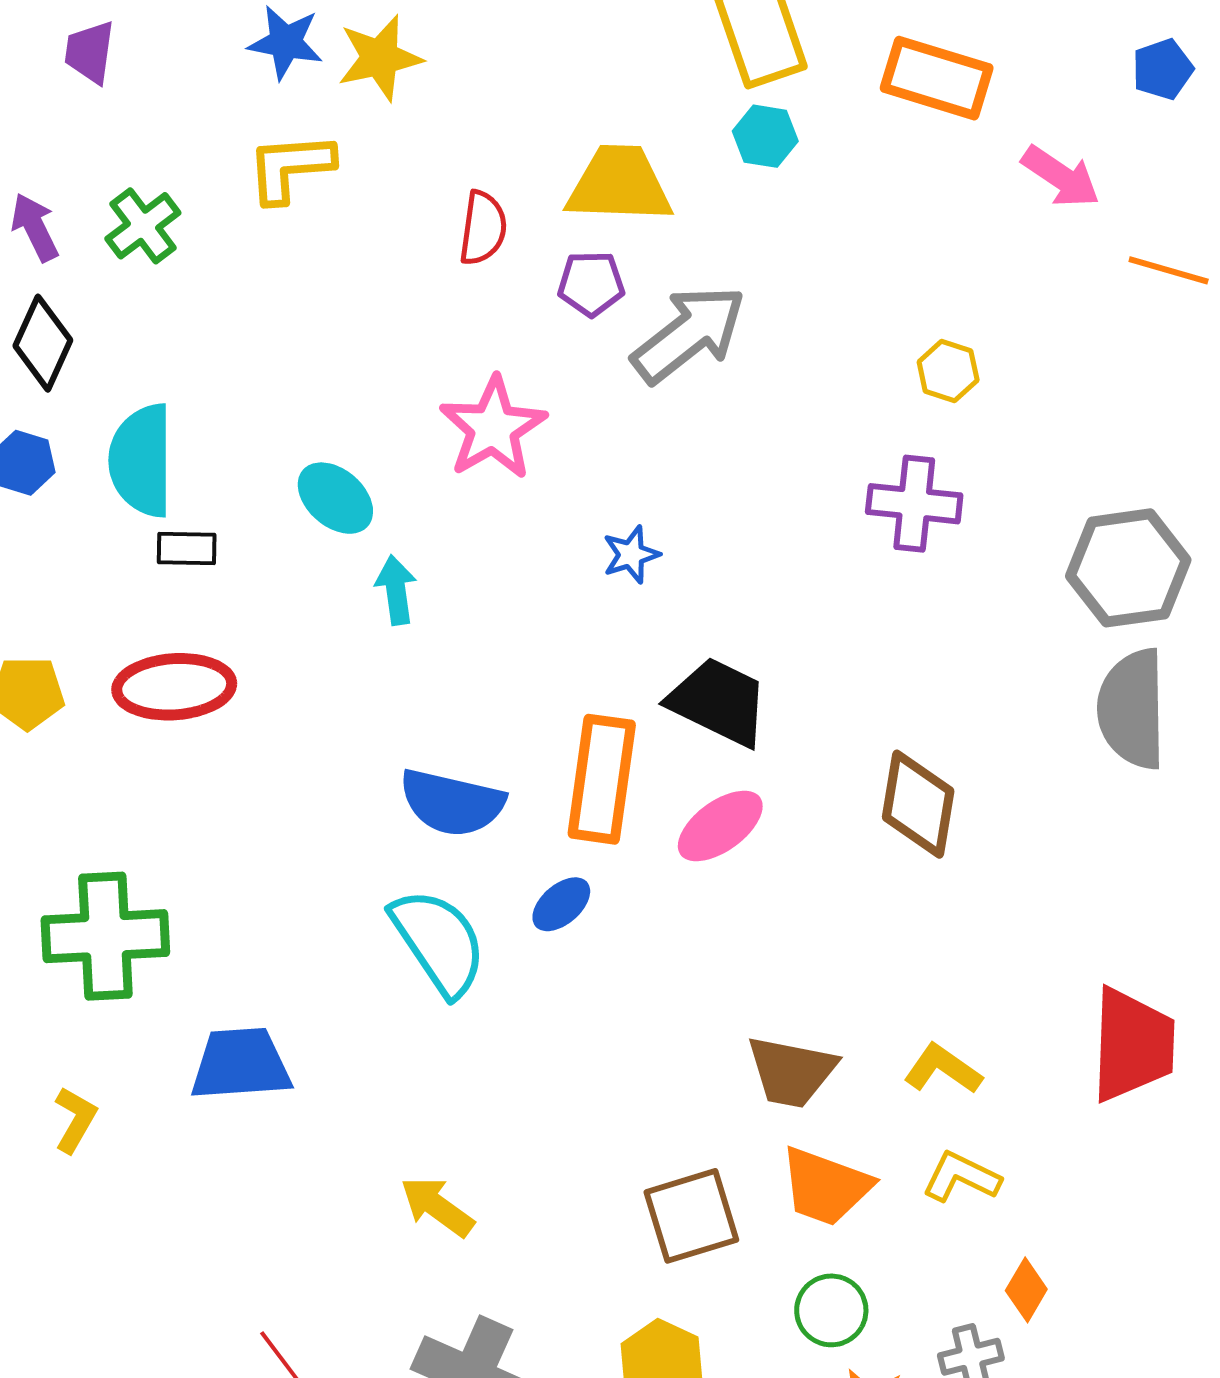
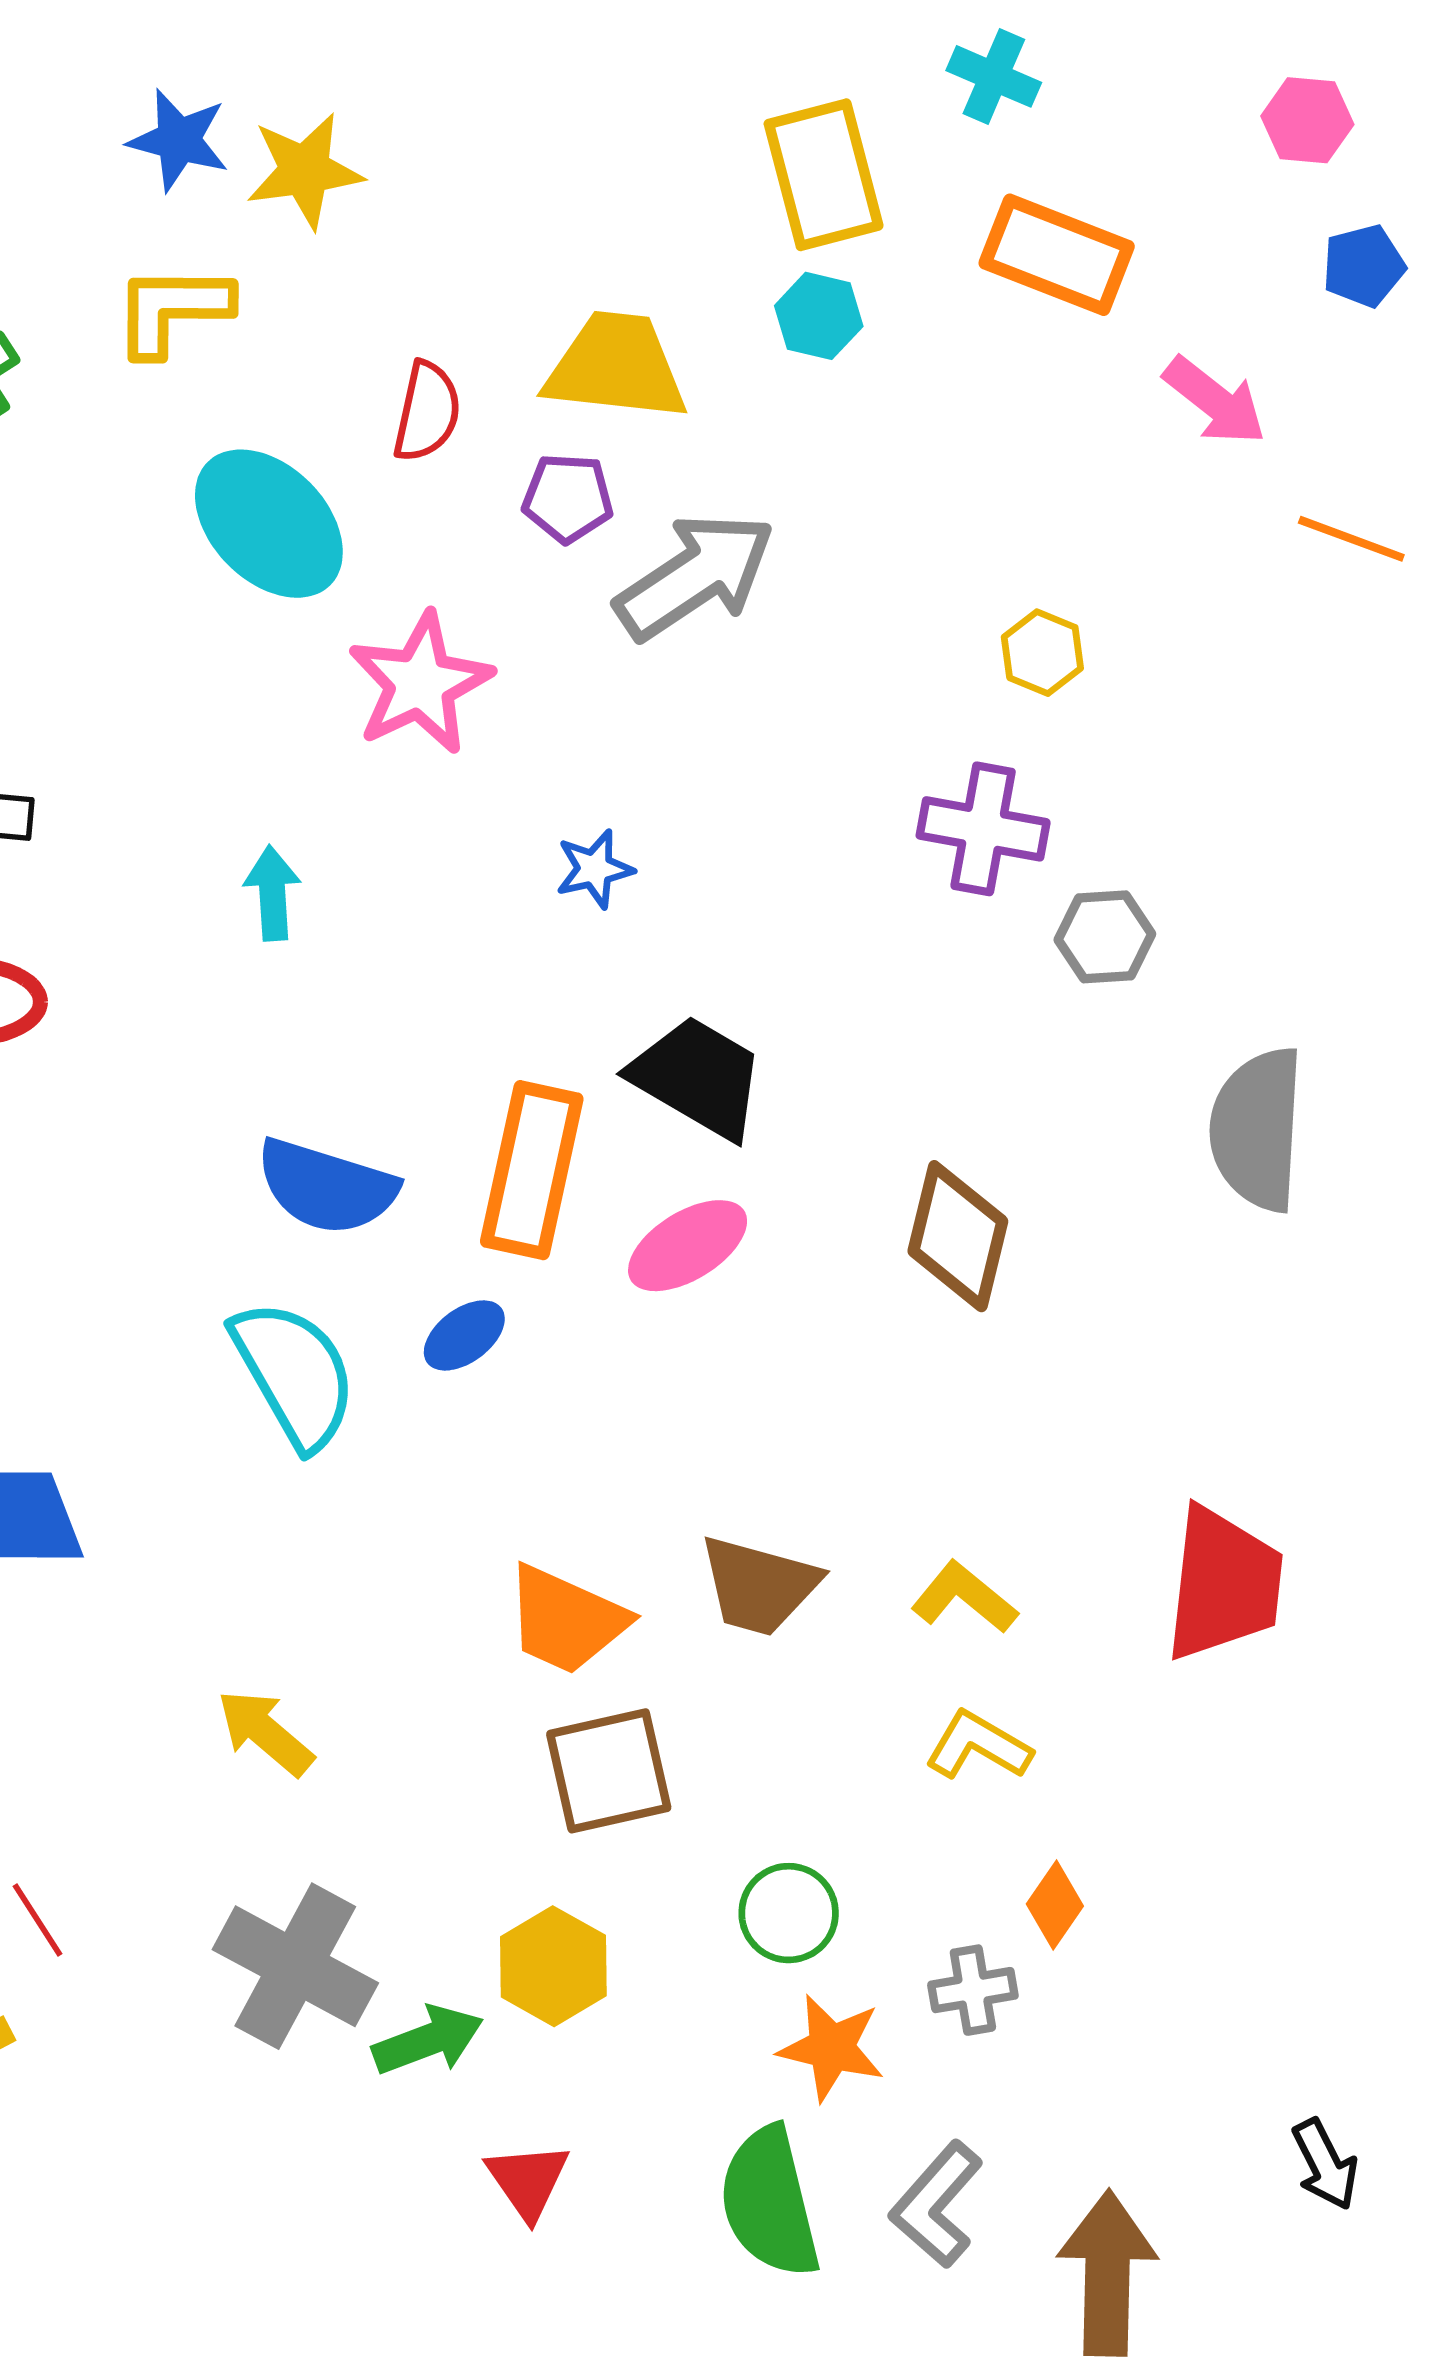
cyan ellipse: (335, 498) -> (269, 524), moved, size x1.5
gray hexagon: (1128, 568) -> (1105, 937), moved, size x0.6
orange trapezoid: (826, 1187) -> (566, 1620), moved

